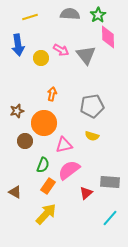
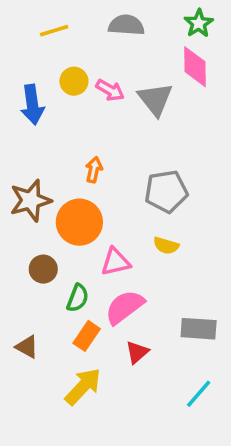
green star: (98, 15) -> (199, 23), moved
blue arrow: (18, 45) -> (32, 105), moved
yellow circle: (41, 58) -> (74, 81), moved
brown star: (17, 111) -> (31, 200), size x1.6
brown circle: (25, 141) -> (43, 269), moved
red triangle: (86, 193) -> (137, 352), moved

